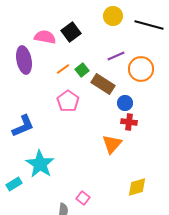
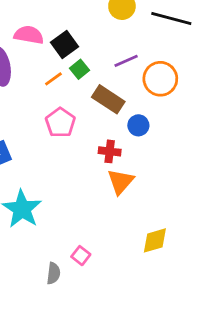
black square: (71, 32) -> (64, 45), moved
green square: (82, 70) -> (79, 69), moved
red cross: (129, 122) -> (110, 151), moved

